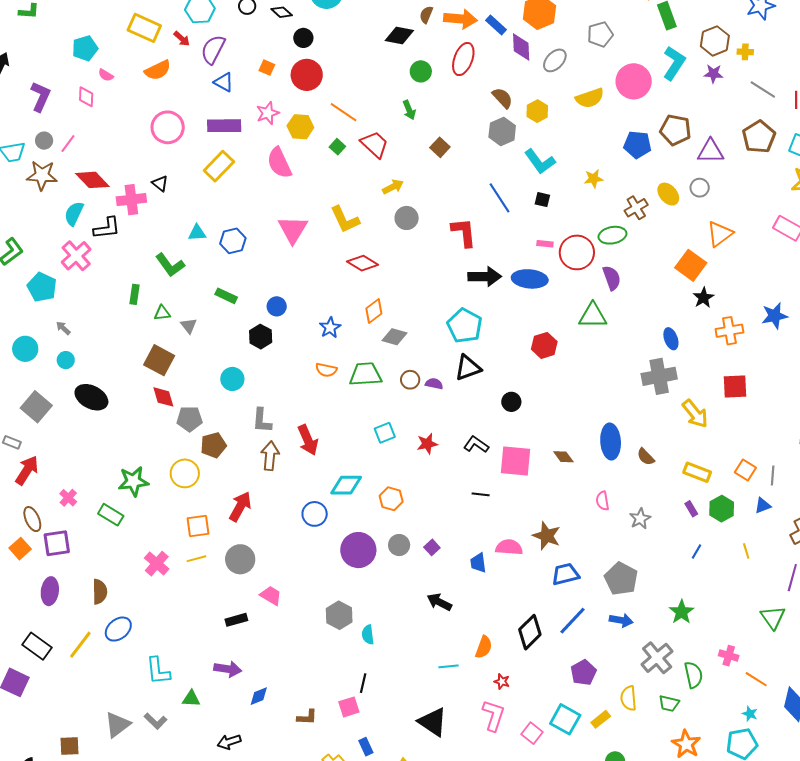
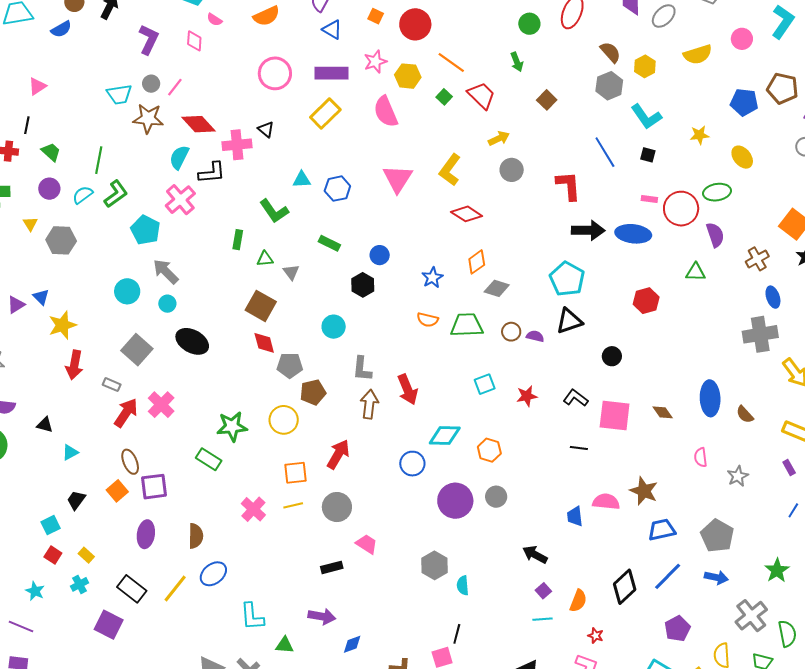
pink circle: (634, 81) -> (742, 39), size x0.6
yellow ellipse: (668, 194) -> (742, 157), moved
brown cross: (636, 208) -> (757, 259), moved
yellow L-shape: (345, 220) -> (450, 170), turned 60
green triangle: (593, 316) -> (695, 272), size x0.7
gray arrow: (63, 328) -> (166, 271), size x1.8
pink cross: (68, 498) -> (161, 405), moved, size x1.5
purple square: (432, 547) -> (543, 591), moved

